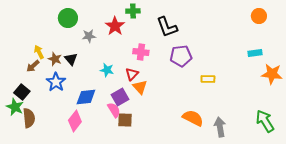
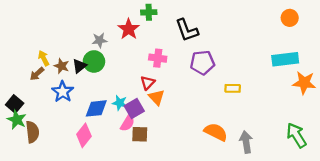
green circle: (68, 18) -> (94, 61), moved
cyan rectangle: (255, 53) -> (285, 59), size x1.6
black triangle: (71, 59) -> (79, 66), turned 32
cyan star: (107, 70) -> (120, 103), moved
black square: (22, 92) -> (15, 104), moved
pink semicircle: (114, 110) -> (127, 123), turned 63

